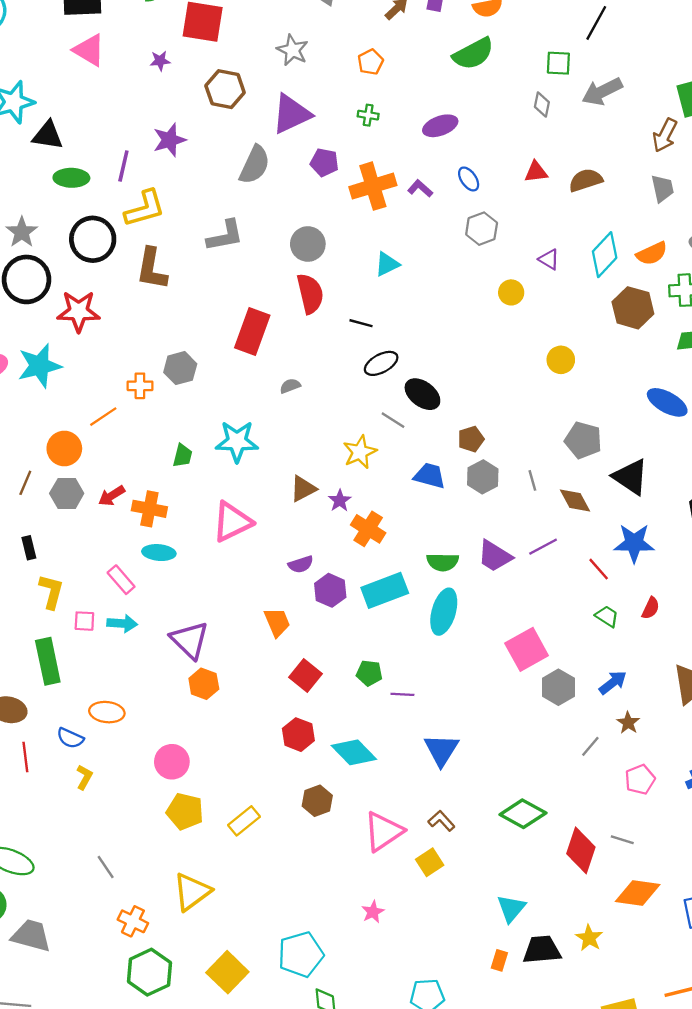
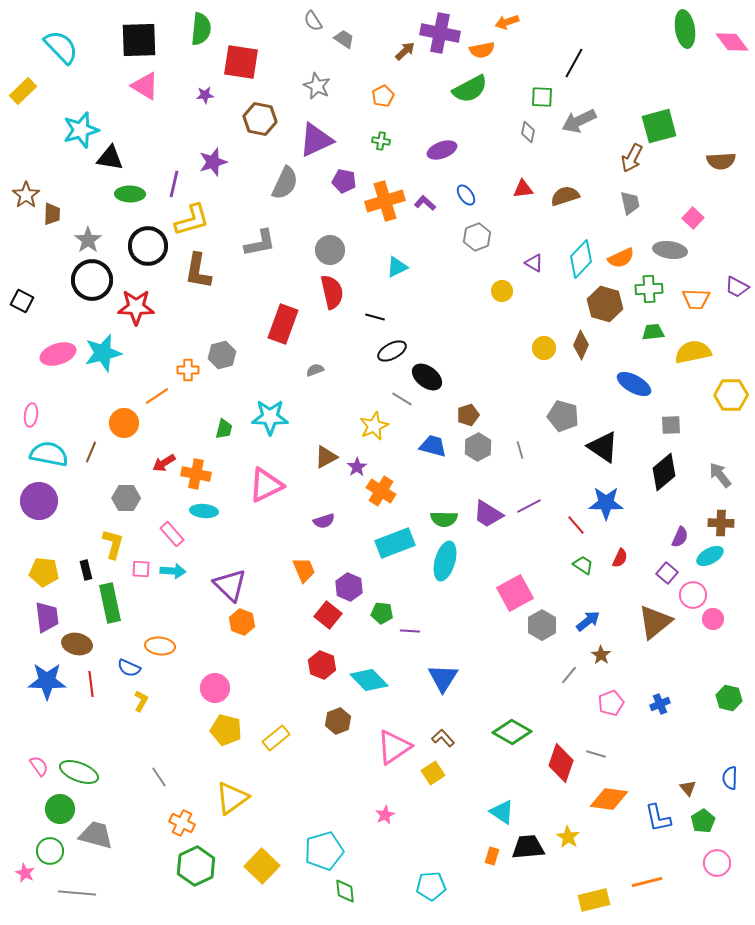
gray hexagon: (67, 493) -> (126, 498), moved
brown diamond: (575, 501) -> (581, 345), moved, turned 52
black rectangle: (29, 548) -> (86, 570), moved
purple hexagon: (330, 590) -> (349, 587), moved
cyan triangle: (511, 908) -> (502, 812), turned -36

